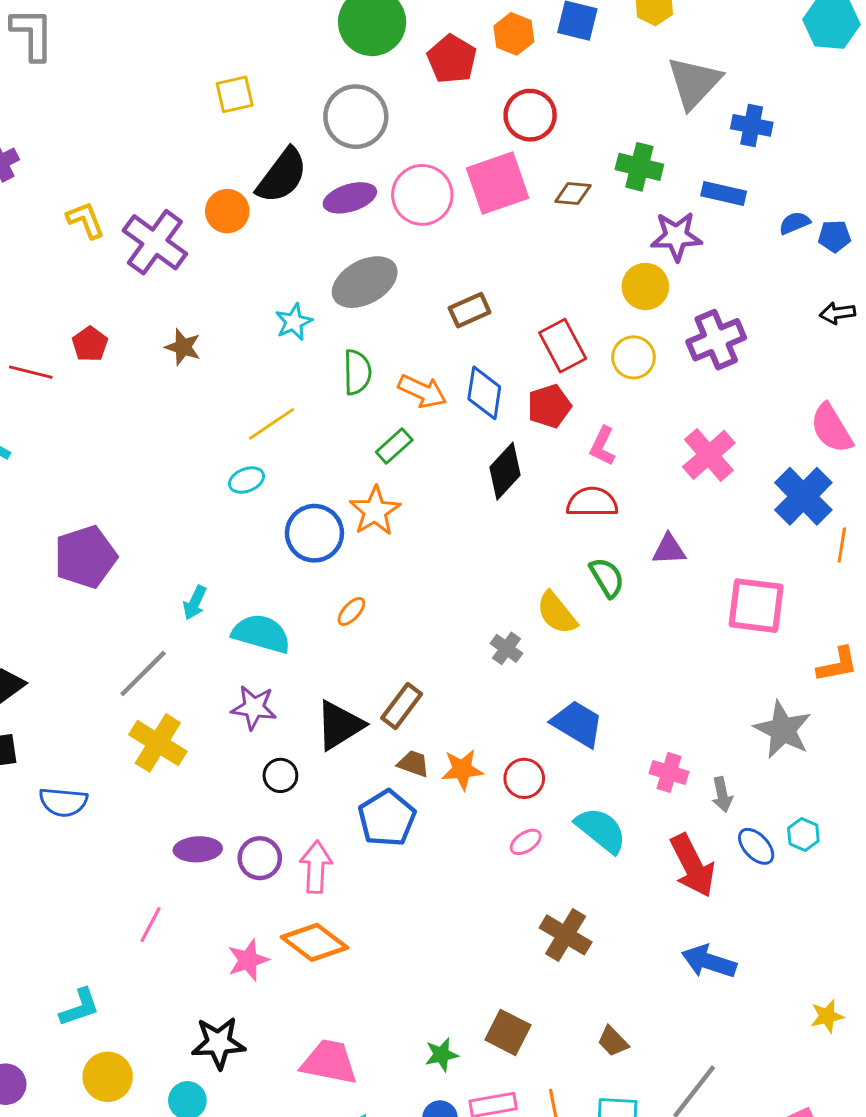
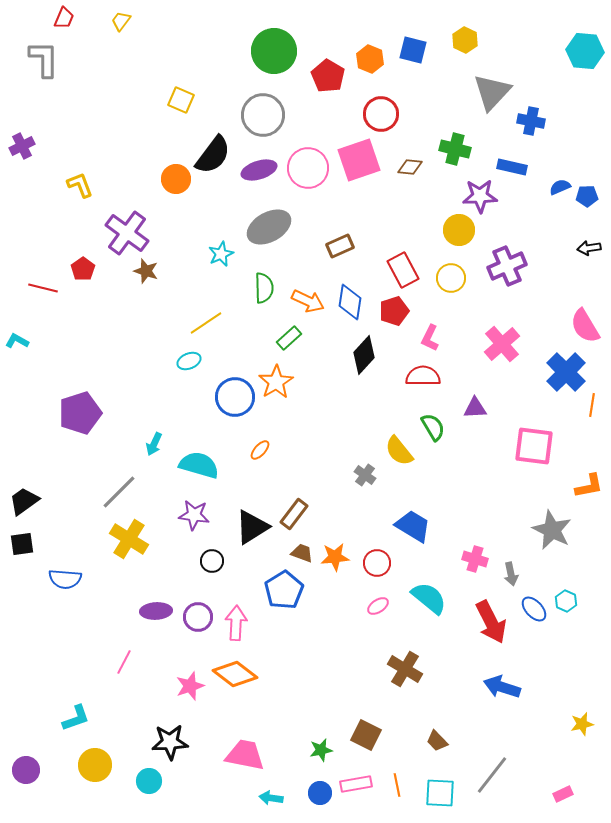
yellow square: (235, 94) -> (181, 100), turned 36
purple cross: (155, 242) -> (127, 233), moved

